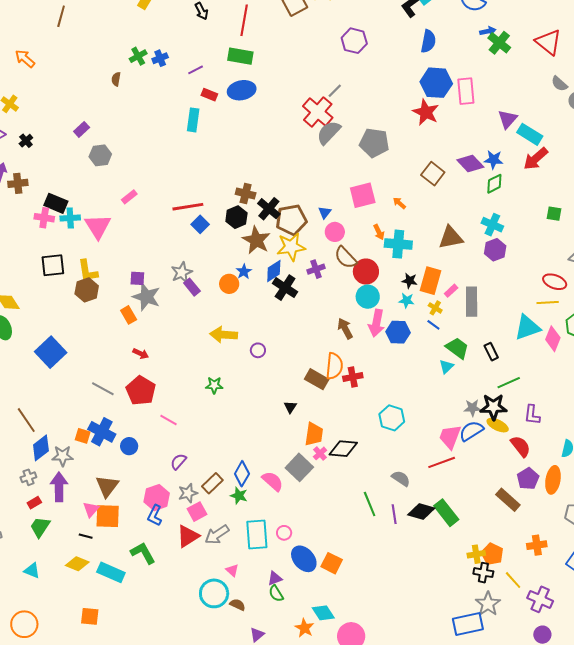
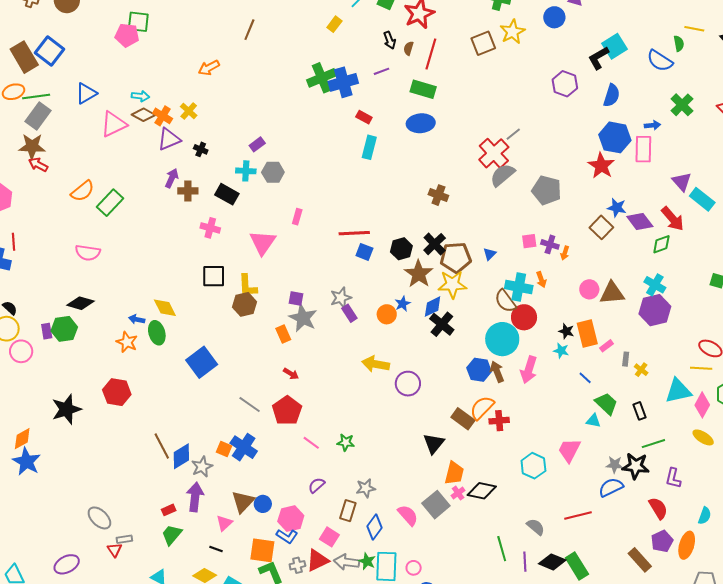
blue arrow: (488, 31) -> (652, 125), moved
purple hexagon: (354, 41) -> (565, 84), moved
green cross: (138, 56) -> (322, 78), size x1.6
blue cross: (160, 58) -> (343, 82), size x1.8
orange arrow: (25, 59) -> (209, 68), turned -75
purple line: (196, 70) -> (382, 71), moved
brown semicircle: (116, 79) -> (409, 48), moved
red rectangle: (209, 95) -> (364, 117), moved
purple triangle: (508, 119) -> (682, 182), turned -30
black cross: (26, 141) -> (201, 149), turned -32
red arrow: (536, 159) -> (673, 219), moved, turned -96
blue star: (494, 160) -> (617, 208), moved
brown cross: (246, 194) -> (438, 195), moved
pink square: (363, 195) -> (529, 241), size x0.6
pink rectangle: (129, 197) -> (297, 217), turned -42
black rectangle: (56, 203) -> (227, 194), moved
orange arrow: (399, 203) -> (565, 253), turned -120
cyan cross: (70, 218) -> (246, 171), moved
blue square: (200, 224) -> (364, 252), turned -30
pink circle: (335, 232) -> (589, 289), moved
cyan cross: (398, 244) -> (519, 287), moved
purple hexagon: (495, 250) -> (655, 310), size x1.4
purple cross: (316, 269) -> (550, 244), moved, turned 30
orange rectangle: (431, 281) -> (587, 334), turned -36
cyan circle: (368, 297) -> (502, 339), moved, size x1.4
gray rectangle: (472, 302) -> (626, 359), size x0.5
yellow cross: (435, 308) -> (641, 370), moved
blue hexagon: (398, 332) -> (479, 370), moved
purple circle: (258, 350) -> (408, 384), size x1.6
orange semicircle: (334, 366) -> (482, 408), turned -148
cyan triangle: (446, 367) -> (593, 421), turned 49
green star: (214, 385) -> (346, 442), moved
black triangle: (290, 407) -> (434, 443), size x1.6
brown line: (26, 420) -> (162, 446), moved
yellow ellipse: (498, 425) -> (703, 437), moved
pink trapezoid: (450, 437) -> (569, 450), moved
blue circle: (129, 446) -> (263, 504), moved
gray star: (63, 456) -> (202, 467), turned -30
blue diamond: (242, 474) -> (375, 527), moved
gray cross: (28, 477) -> (297, 565), moved
brown rectangle: (212, 483) -> (348, 511), turned -35
gray star: (188, 493) -> (366, 488), moved
green star: (239, 496) -> (367, 561), moved
pink square: (197, 512) -> (329, 537), turned -36
blue L-shape: (155, 515) -> (287, 536), turned -90
orange square: (108, 516) -> (262, 550), moved
gray arrow: (217, 535) -> (347, 562), turned 35

